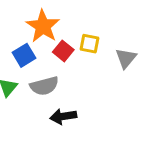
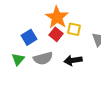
orange star: (43, 26) -> (57, 17), moved
black arrow: (63, 116) -> (73, 60), moved

